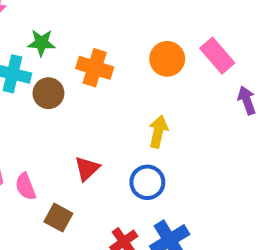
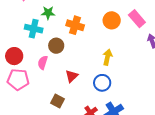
brown circle: (48, 93) -> (56, 46), moved
pink semicircle: (26, 186) -> (43, 63), moved, turned 40

